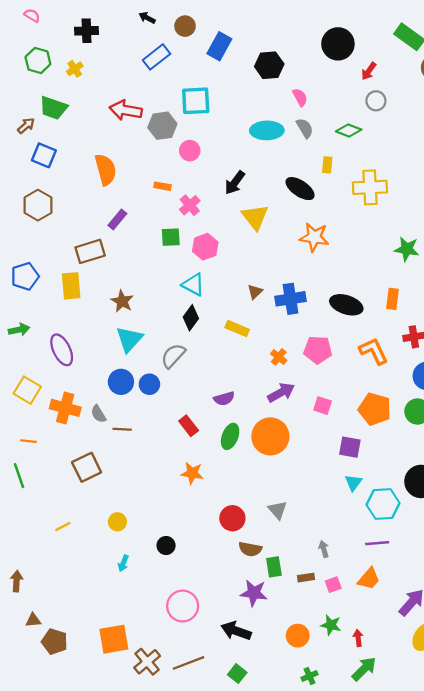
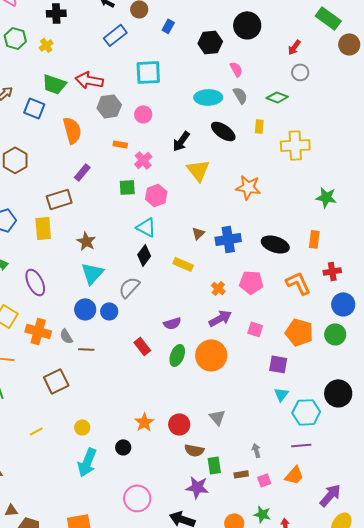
black circle: (338, 44) -> (247, 25), moved
blue rectangle: (219, 46) -> (168, 26), size x0.6
green trapezoid: (53, 108) -> (54, 84), moved
gray hexagon: (162, 126) -> (109, 106), moved
blue square: (44, 155) -> (34, 108), moved
black ellipse: (300, 189) -> (223, 131), moved
orange star: (192, 473) -> (144, 422), moved, turned 30
cyan arrow: (123, 563) -> (87, 462), size x2.0

